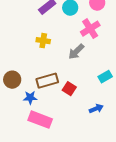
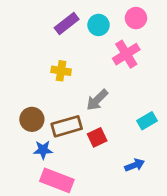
gray arrow: (76, 52) -> (97, 100), moved
brown circle: (12, 80) -> (32, 119), moved
red square: (69, 89) -> (97, 137), turned 32

